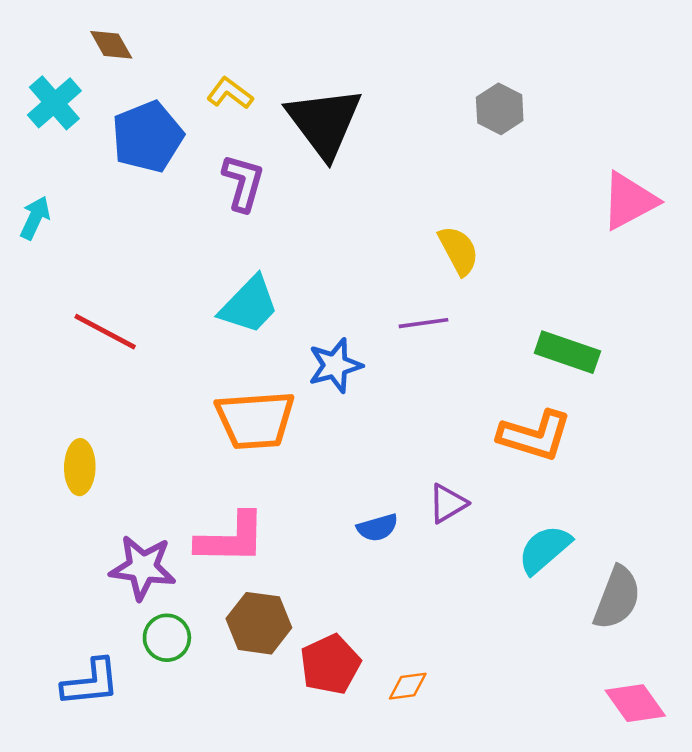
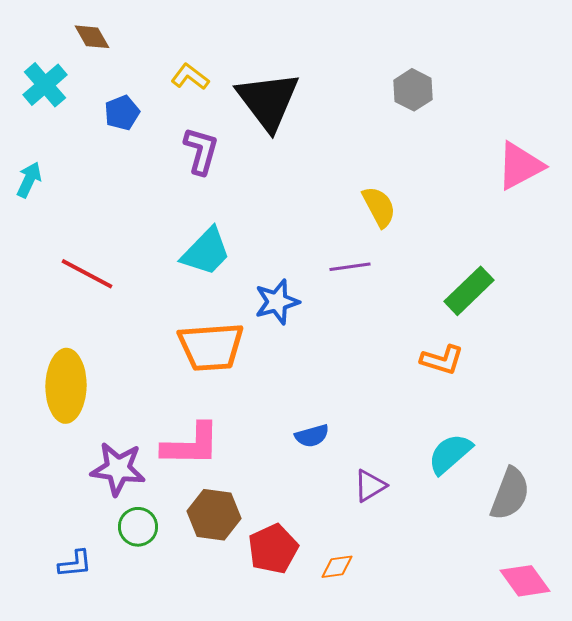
blue pentagon: (148, 137) -> (122, 113), size x0.6
green rectangle: (567, 352) -> (469, 291), turned -63
orange L-shape: (535, 436) -> (442, 360), size x0.7
yellow ellipse: (80, 467) -> (66, 386), size x1.6
purple triangle: (448, 503) -> (370, 486), moved
blue L-shape: (91, 682) -> (75, 564), size x0.7

